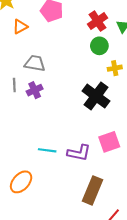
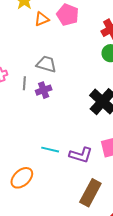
orange triangle: (20, 27) -> (42, 19), moved

